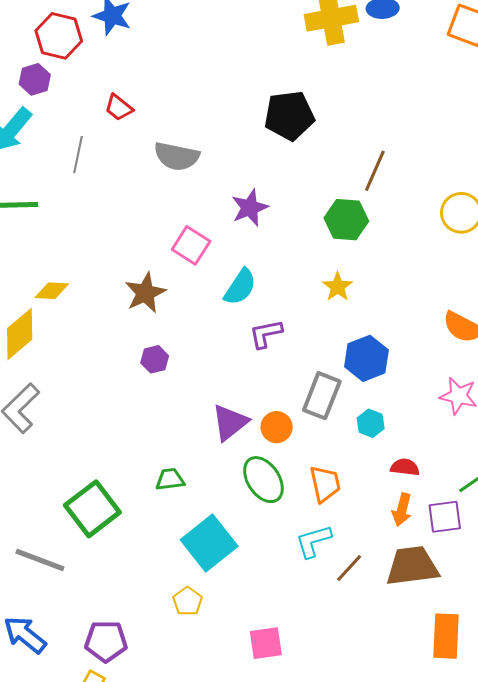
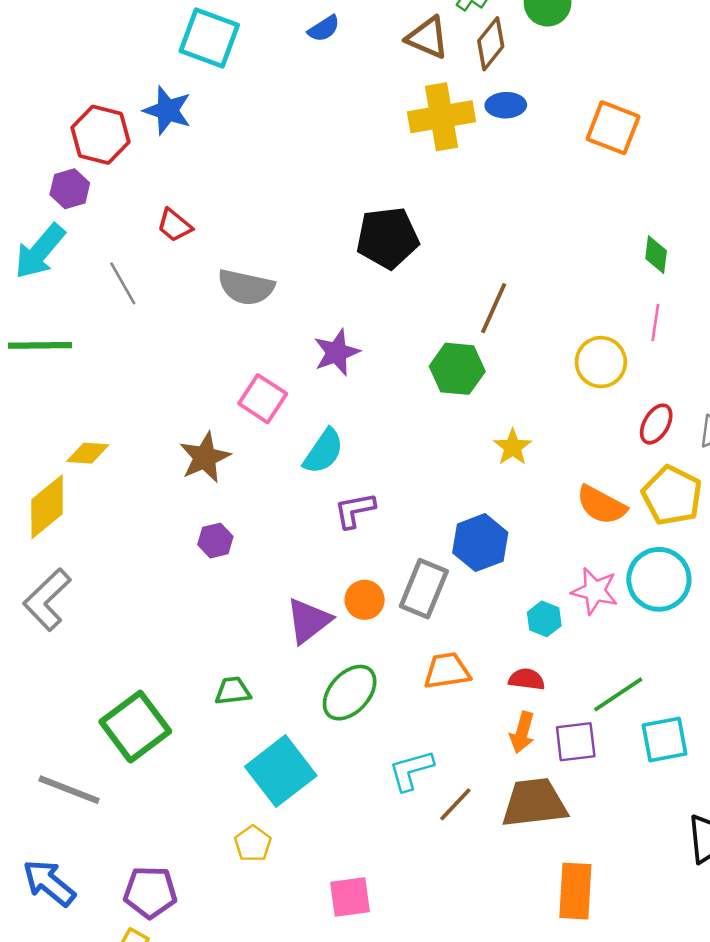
gray line: (78, 155) -> (123, 283), turned -42
yellow star: (338, 287) -> (513, 447), moved
cyan hexagon: (371, 423) -> (544, 619), moved
orange circle: (277, 427) -> (365, 600), moved
green ellipse: (263, 480) -> (350, 693), turned 75
orange trapezoid: (325, 484) -> (447, 671), moved, turned -87

